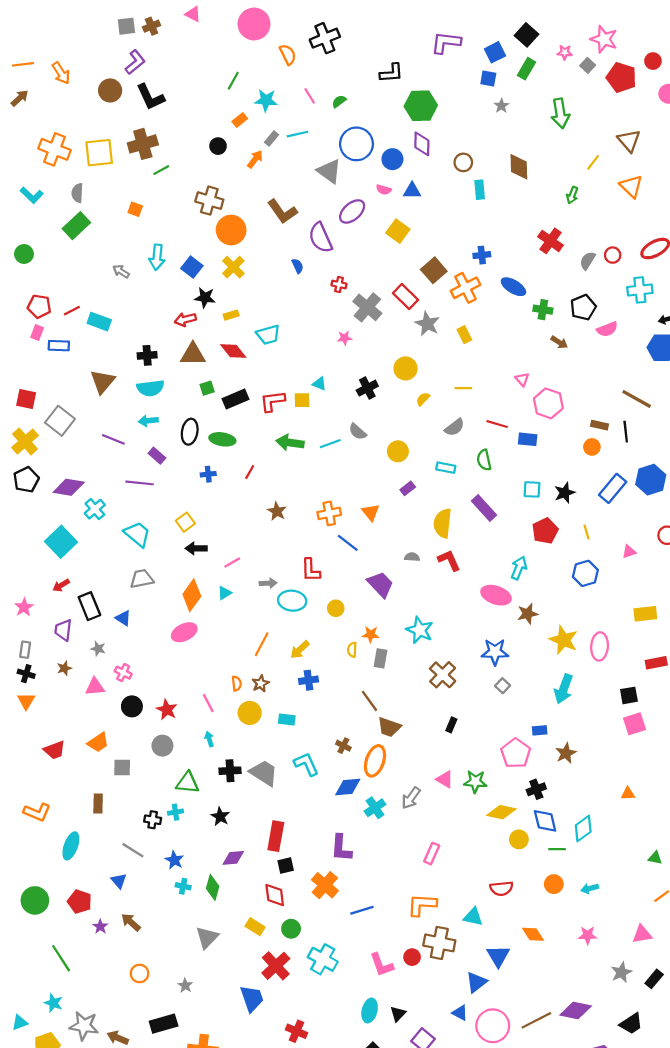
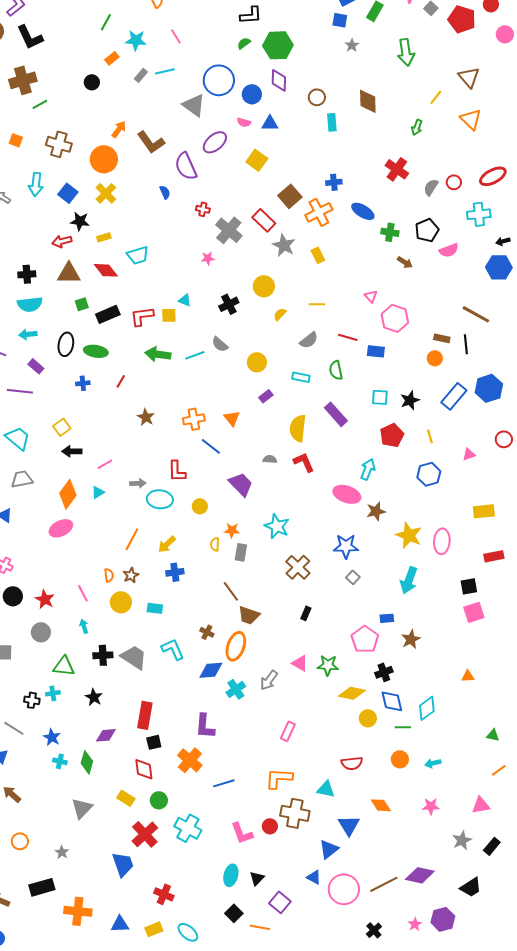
green semicircle: (339, 101) -> (244, 43), moved
orange arrow: (255, 159) -> (119, 129), moved
brown cross: (209, 201) -> (59, 144), moved

